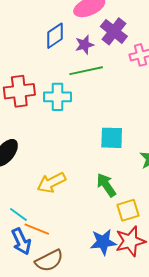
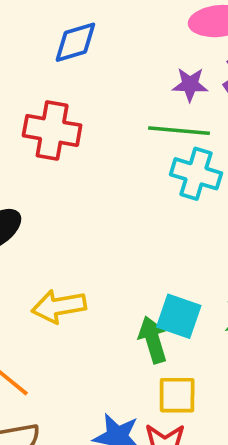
blue diamond: (55, 36) -> (75, 42), moved
cyan cross: (58, 97) -> (196, 174), moved
cyan square: (112, 138) -> (179, 316), moved

